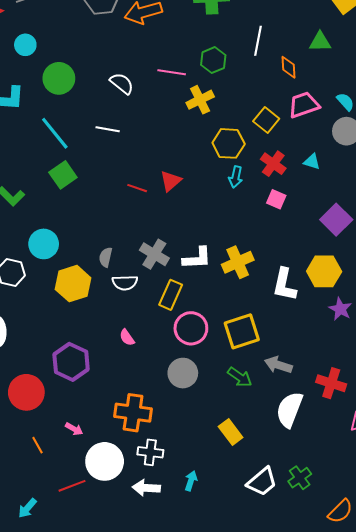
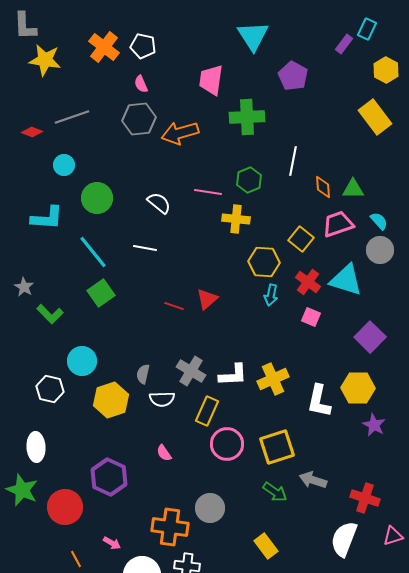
green triangle: (320, 42) -> (353, 189), moved
yellow cross: (200, 100) -> (236, 219), turned 32
cyan triangle: (312, 162) -> (346, 280), size x2.0
gray circle: (183, 373) -> (210, 508), moved
white semicircle: (290, 410) -> (344, 539), moved

